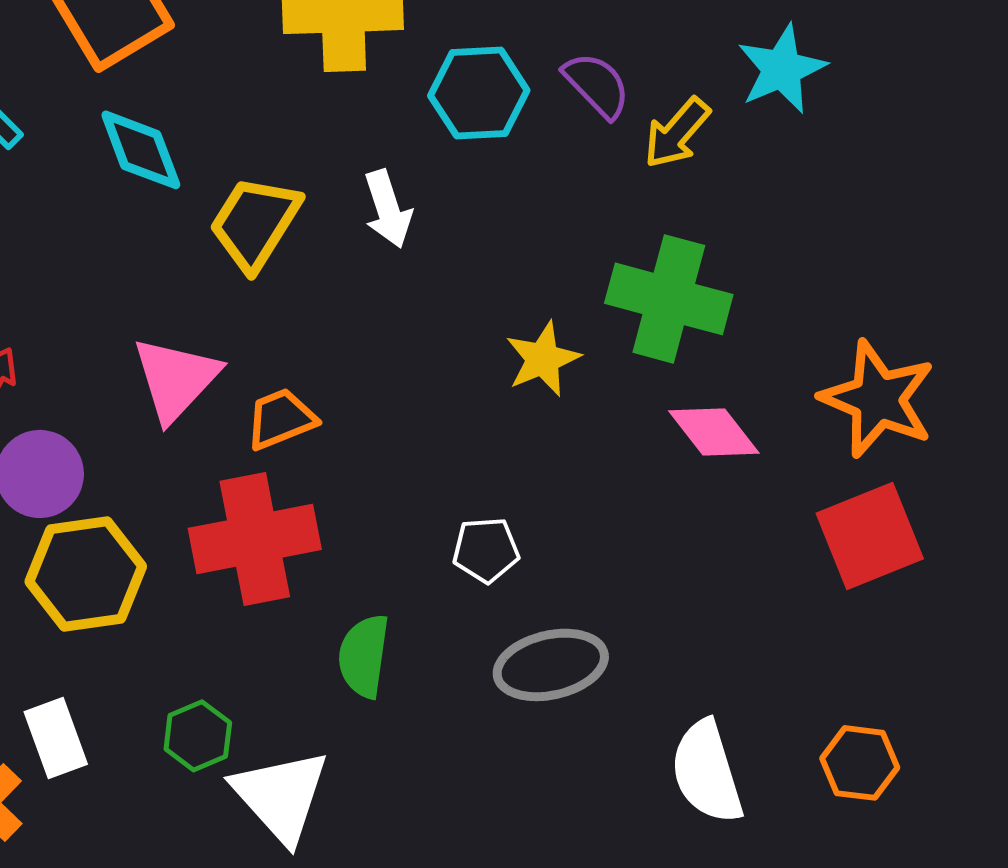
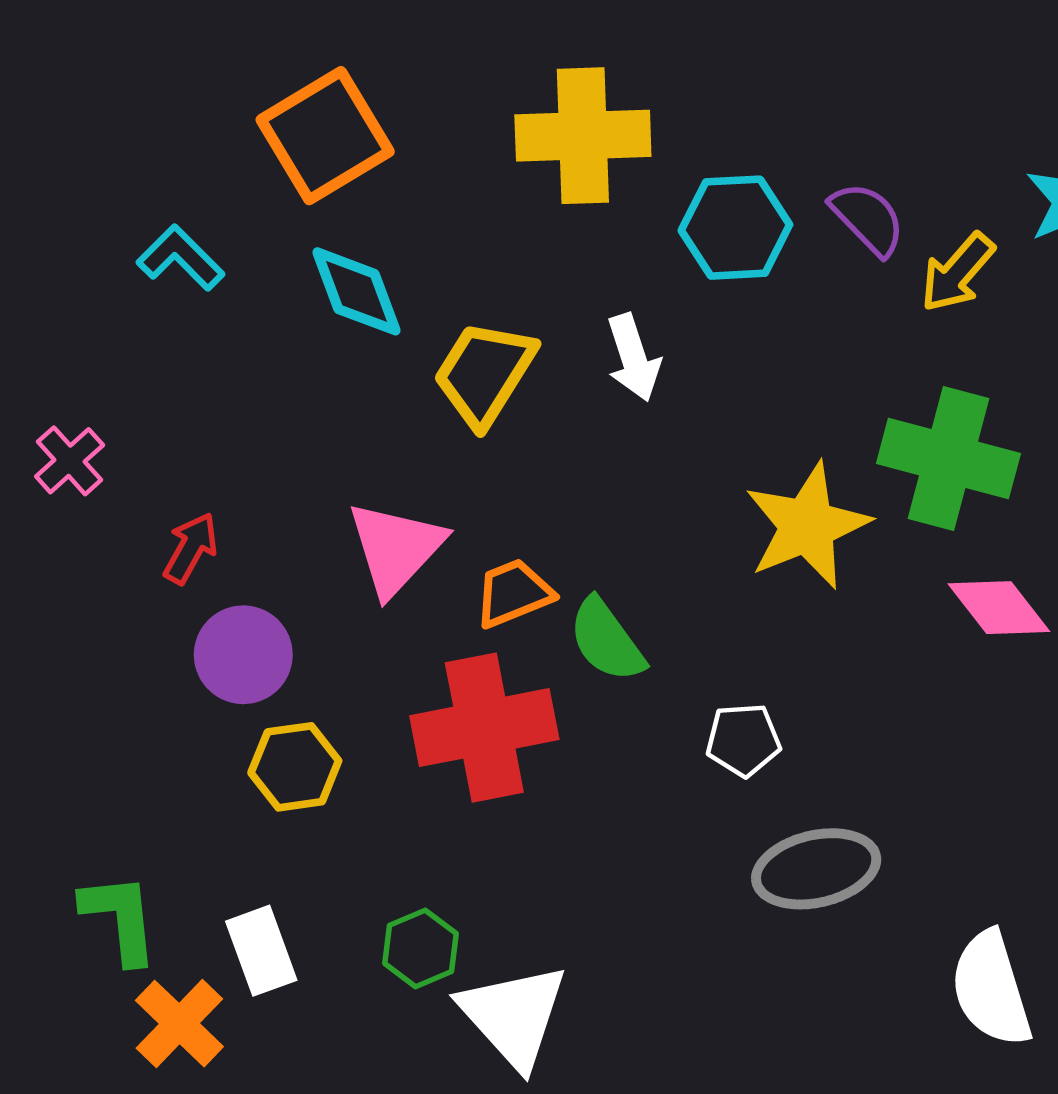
yellow star: (543, 359) -> (807, 526), size x1.5
yellow hexagon: (86, 574) -> (295, 767), size x0.7
green semicircle: (364, 656) -> (607, 640), moved, turned -44

